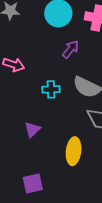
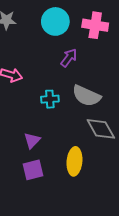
purple square: (33, 184) -> (33, 170), moved

